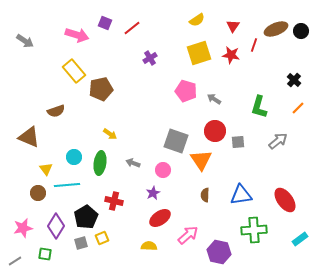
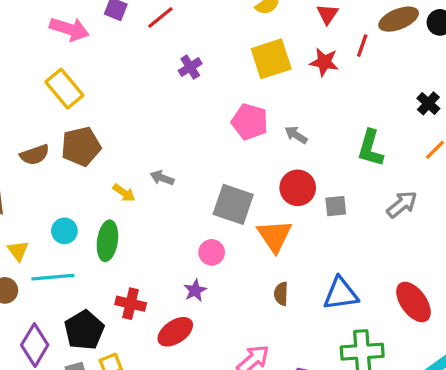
brown pentagon: (101, 89) -> (81, 146), moved
gray arrow: (133, 163) -> (162, 178), moved
red ellipse: (160, 218) -> (175, 332), moved

